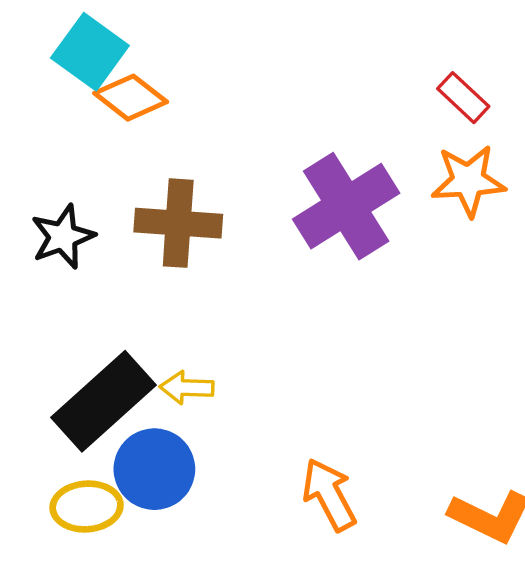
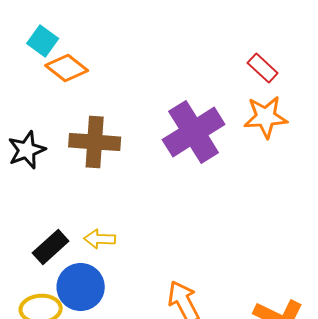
cyan square: (90, 52) -> (43, 41), size x0.7
black rectangle: (104, 401) -> (51, 247), size x0.6

